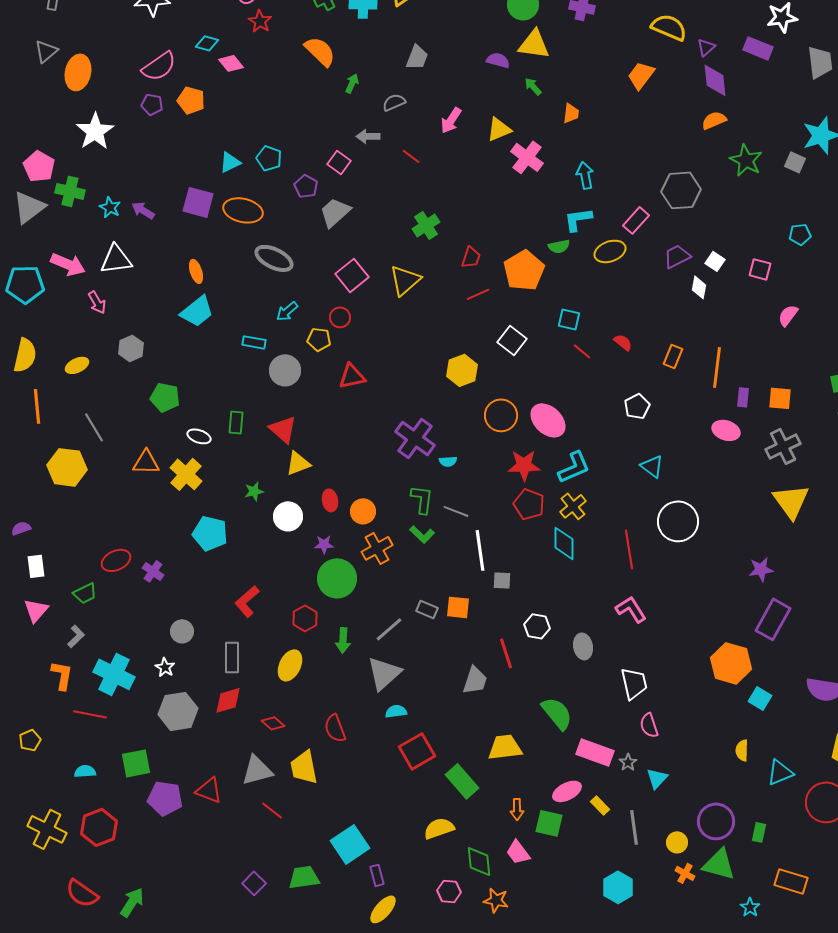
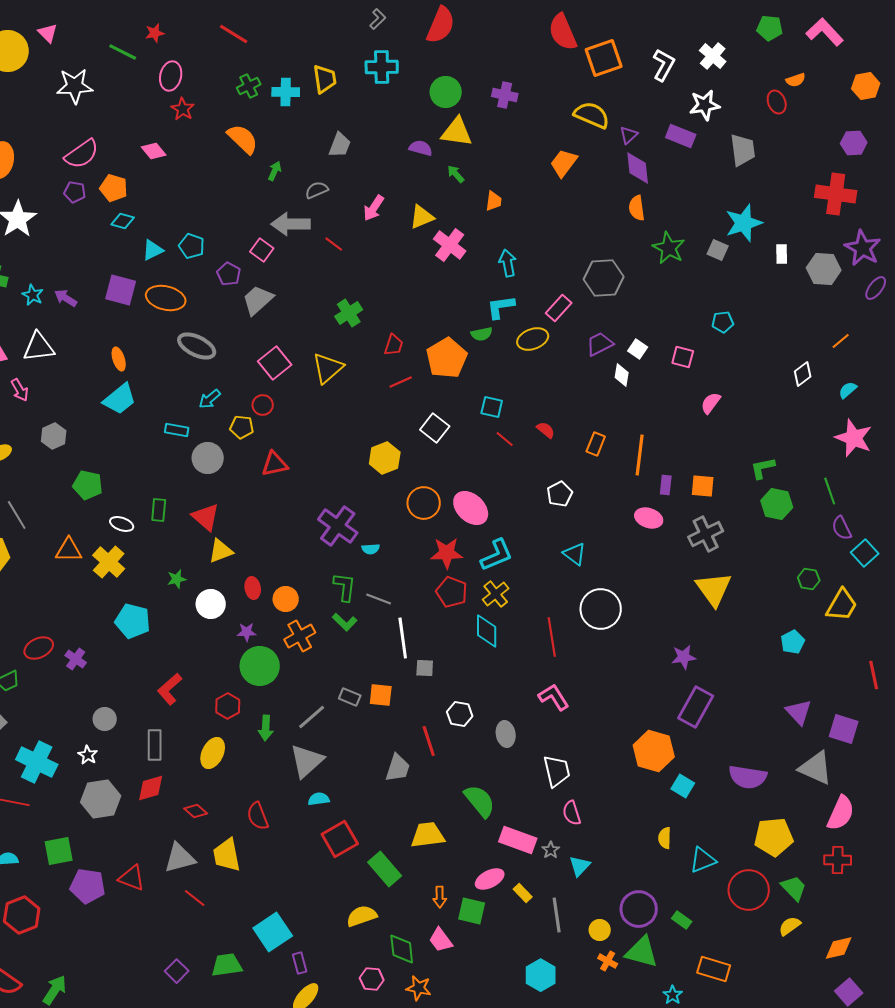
cyan diamond: (207, 43) -> (123, 221), moved
orange semicircle: (714, 120) -> (637, 208), turned -75
gray arrow: (368, 136) -> (291, 224), size x1.6
green rectangle: (759, 832) -> (682, 920), turned -66

